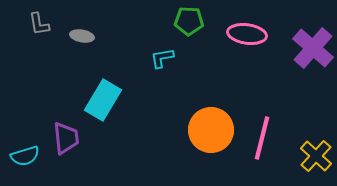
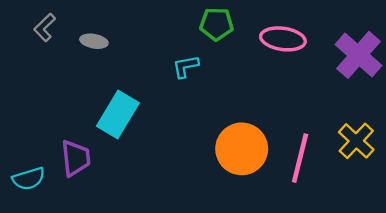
gray L-shape: (39, 24) -> (45, 27), turned 55
yellow cross: (316, 156) -> (356, 141), moved

